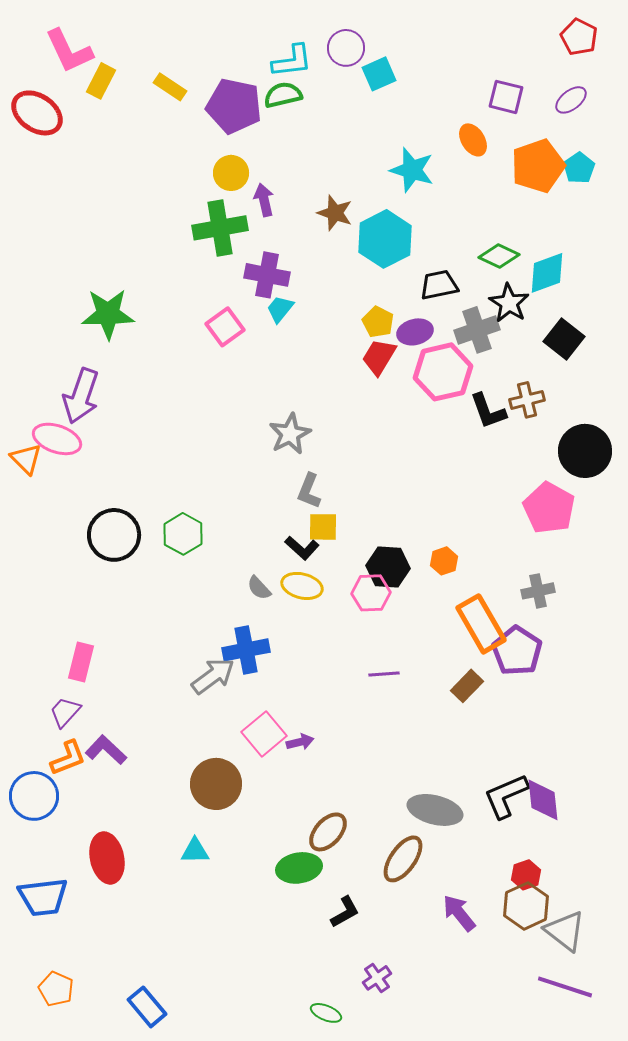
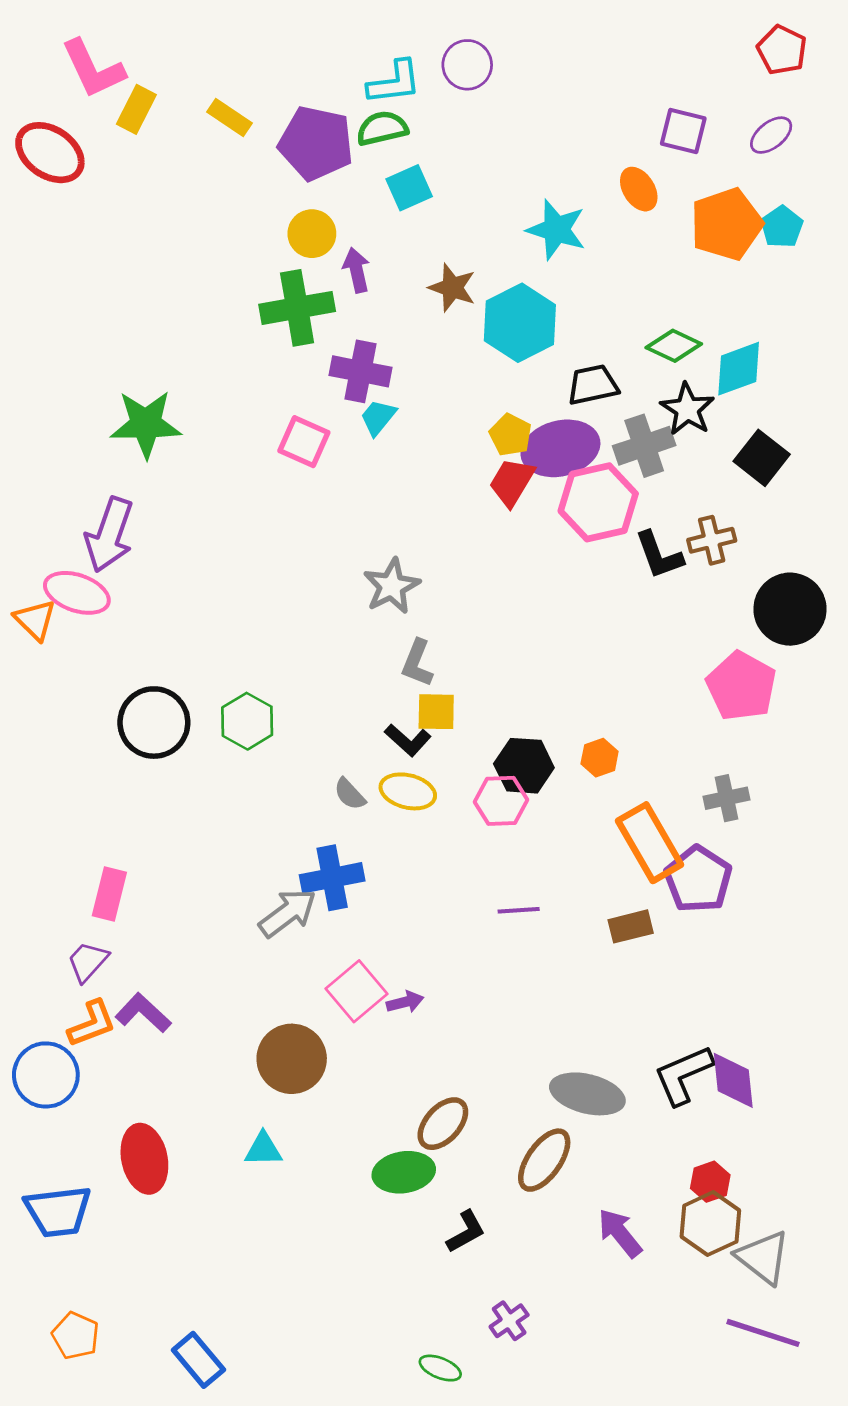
cyan square: (379, 74) -> (409, 188), moved
pink square: (225, 327) -> (304, 442), turned -30
purple ellipse: (415, 332) -> (560, 448), size x1.6
brown rectangle: (467, 686) -> (631, 926), turned 32

